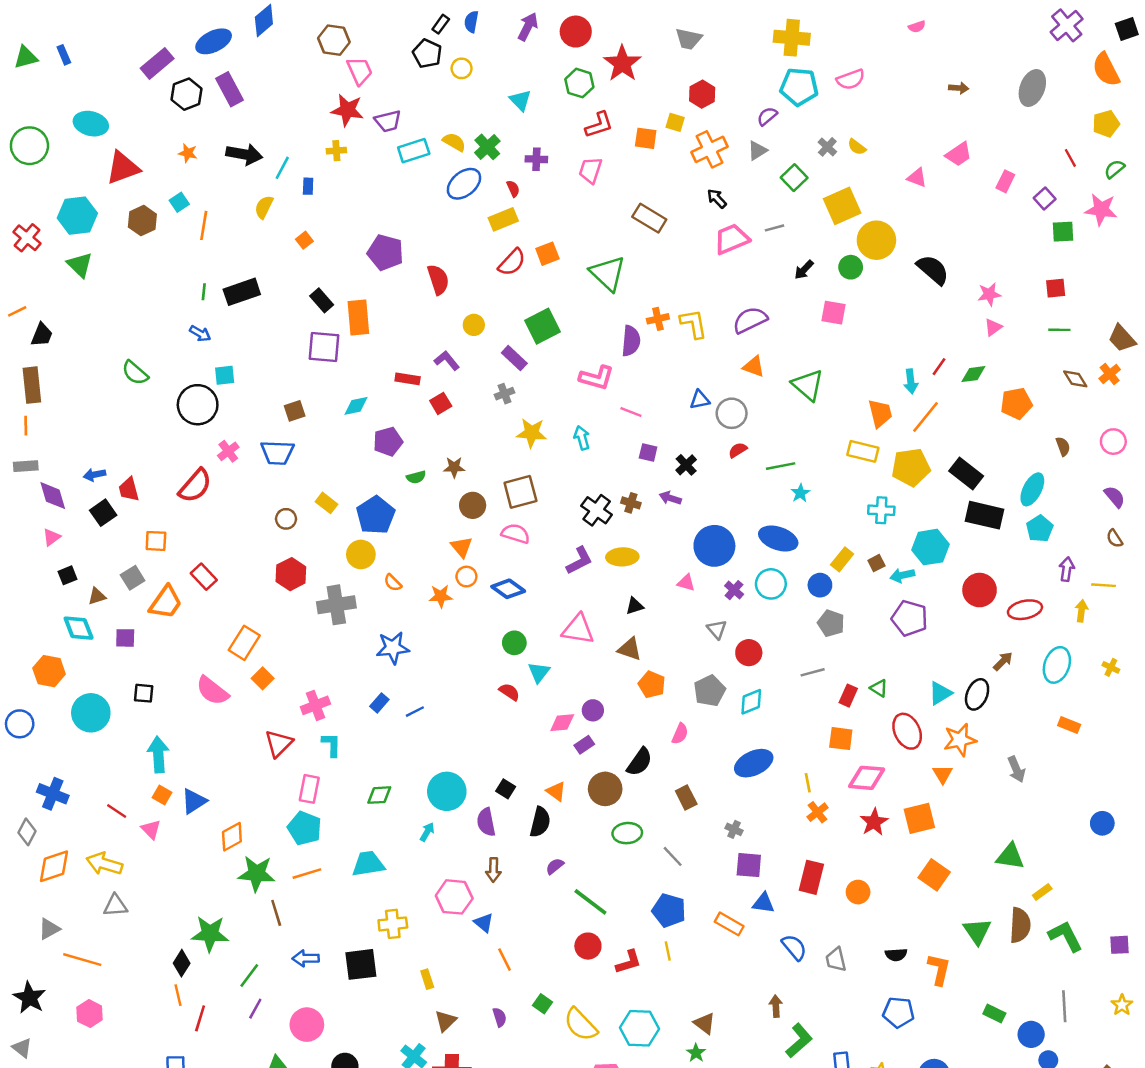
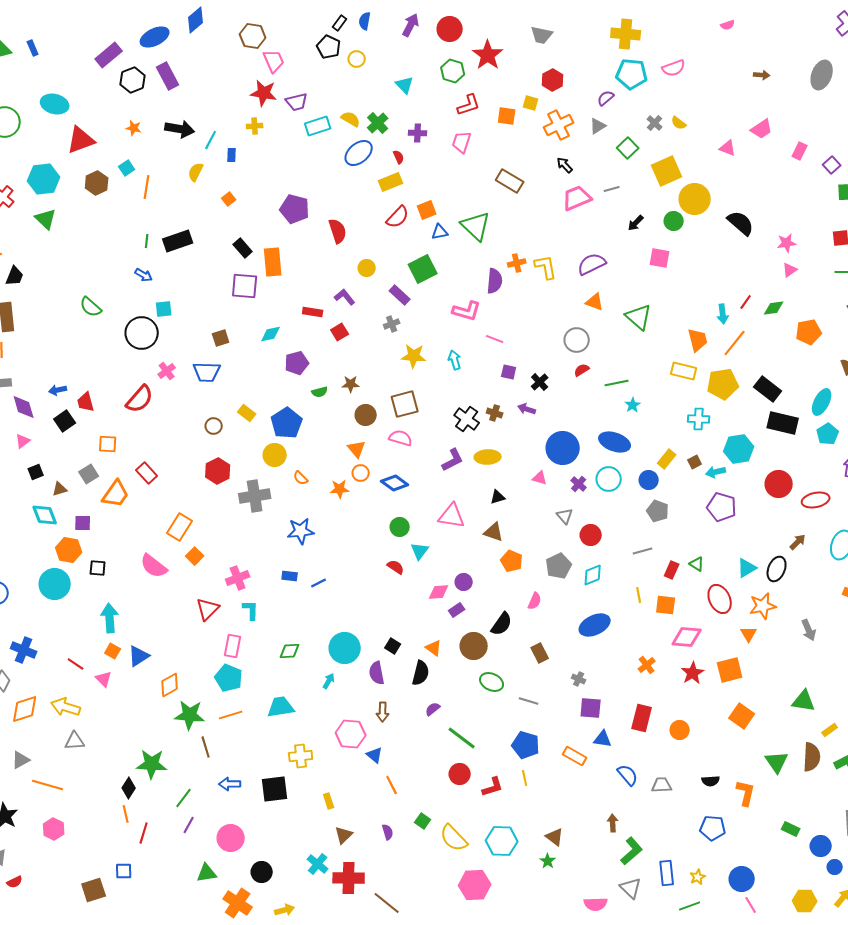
blue triangle: (700, 400) -> (440, 232), moved
orange hexagon: (49, 671) -> (69, 550), moved
blue rectangle: (379, 703) -> (290, 576), turned 56
yellow line: (808, 783) -> (639, 595), moved
green ellipse: (627, 833) -> (492, 682), turned 30
gray line: (673, 856) -> (529, 701), turned -30
gray trapezoid: (836, 960) -> (662, 785), turned 100

